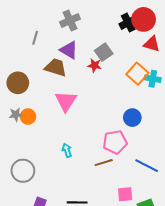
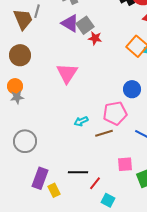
gray square: (104, 52) -> (85, 25), moved
brown trapezoid: (56, 67) -> (23, 19), moved, turned 50
gray star: (16, 115) -> (17, 97), moved
orange circle: (28, 117) -> (15, 86), moved
cyan arrow: (67, 150) -> (81, 121), moved, turned -96

